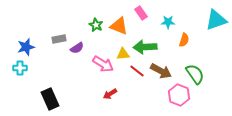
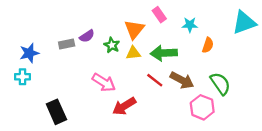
green star: (96, 25) -> (112, 45), moved
orange triangle: (119, 26) -> (134, 29), turned 48
purple semicircle: (77, 48) -> (87, 36), moved
yellow triangle: (123, 54) -> (133, 53), moved
pink arrow: (103, 64) -> (104, 82), moved
red arrow: (110, 94) -> (124, 106), size x1.5

